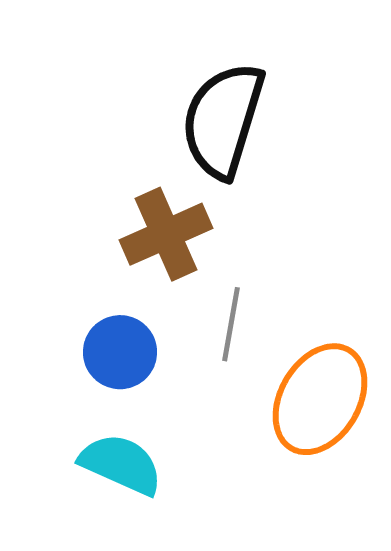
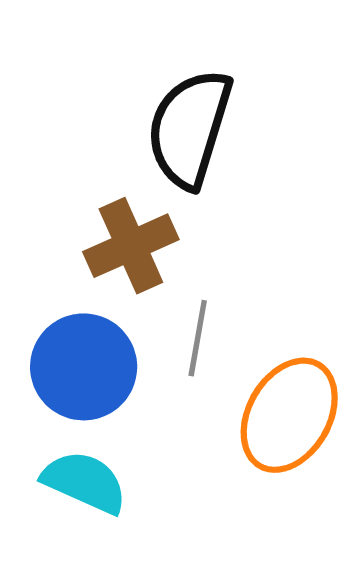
blue circle: (120, 352) -> (84, 367), size x1.4

